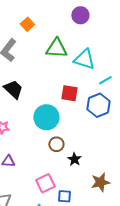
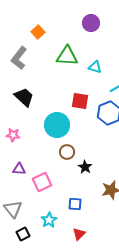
cyan triangle: (84, 59) -> (95, 67), size x0.6
pink square: (45, 183) -> (42, 182), moved

